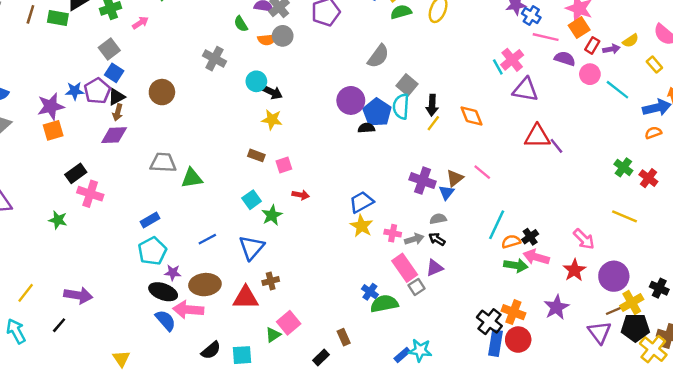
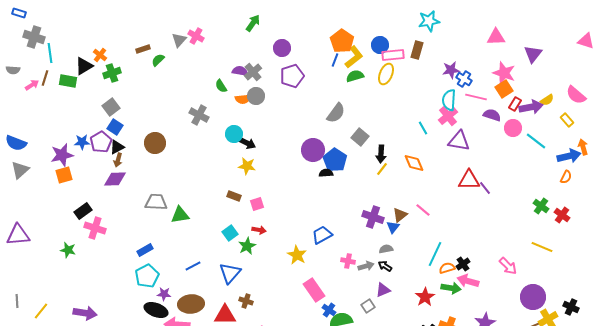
pink arrow: (140, 23) -> (32, 85), moved
purple arrow: (611, 49) -> (531, 107), size x1.6
cyan line: (498, 67) -> (423, 128), moved
cyan semicircle: (401, 106) -> (449, 100), moved
orange semicircle: (653, 133) -> (566, 177), turned 136
red arrow: (301, 195) -> (259, 230), moved
yellow star: (362, 226) -> (297, 255), moved
pink rectangle: (405, 268) -> (314, 290), moved
red star: (574, 270) -> (425, 297), moved
brown cross: (271, 281) -> (246, 301), turned 32

